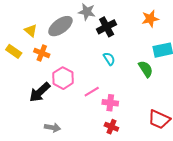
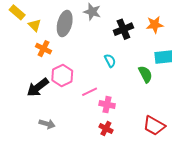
gray ellipse: (60, 26) -> (65, 24), turned -45
black cross: (107, 27) -> (123, 29), moved
yellow rectangle: (14, 51) -> (17, 12), moved

